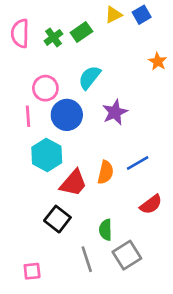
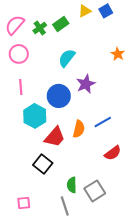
pink semicircle: (20, 33) -> (15, 25), turned 40
orange star: (158, 61) -> (118, 54), moved
pink circle: (45, 88) -> (19, 54), moved
blue circle: (67, 115) -> (59, 96), moved
green semicircle: (106, 230) -> (72, 185), moved
gray line: (87, 259) -> (65, 206), moved

